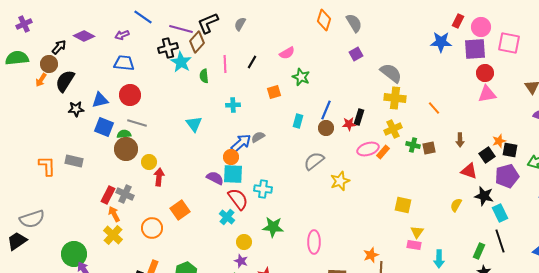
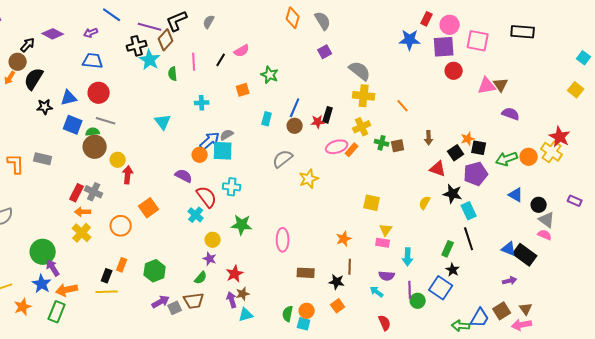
pink semicircle: (287, 53) -> (242, 51), moved
pink triangle: (487, 94) -> (487, 86), moved
cyan square: (233, 174) -> (223, 151), moved
orange arrow: (114, 214) -> (83, 212), turned -63
orange star: (371, 255) -> (344, 239), moved

